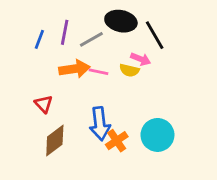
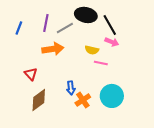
blue line: (39, 39) -> (19, 28), moved
pink arrow: (141, 59) -> (112, 42), moved
pink line: (98, 72) -> (101, 63), moved
blue arrow: (100, 124) -> (71, 88), size x0.6

